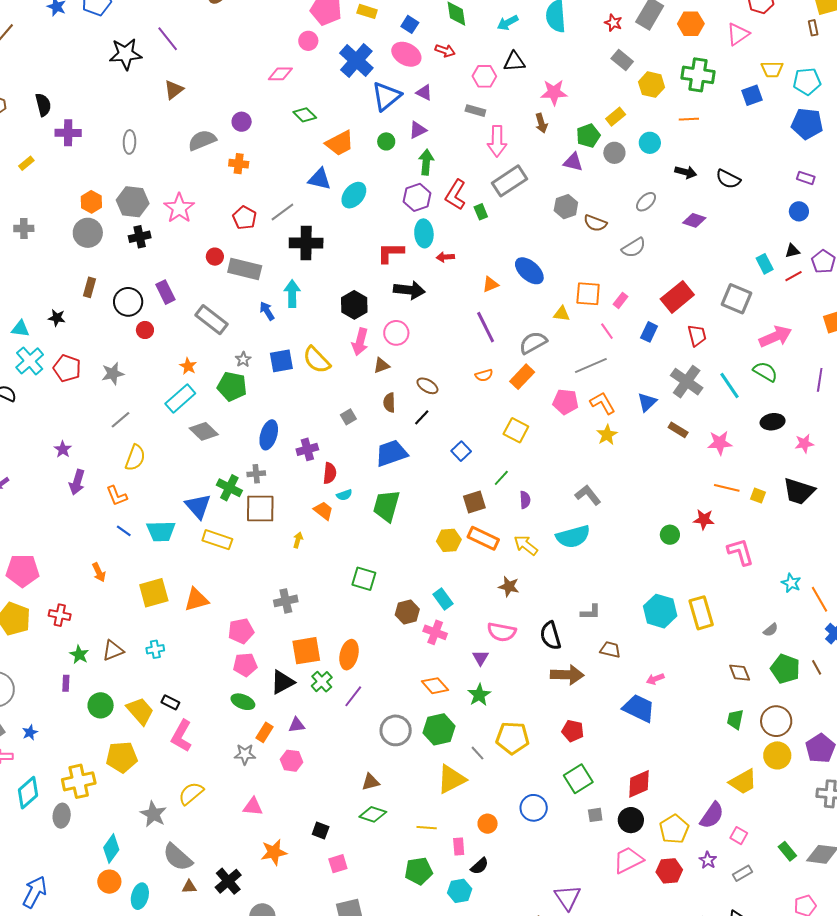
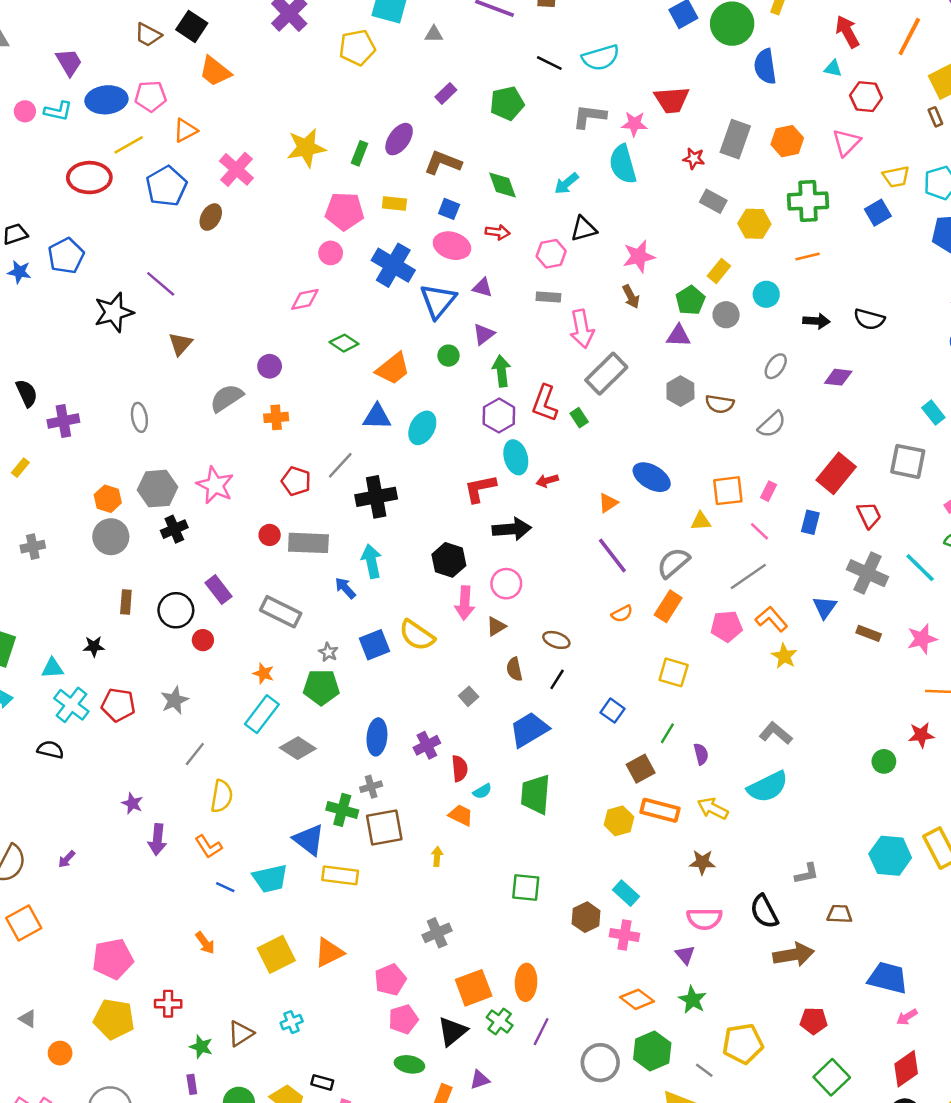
pink arrow: (655, 679) -> (907, 1017), moved

